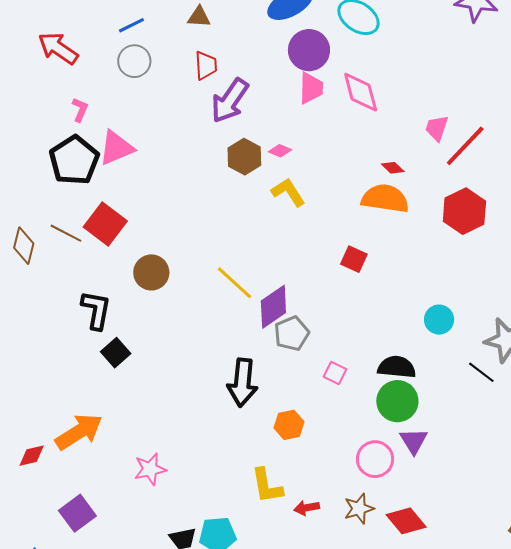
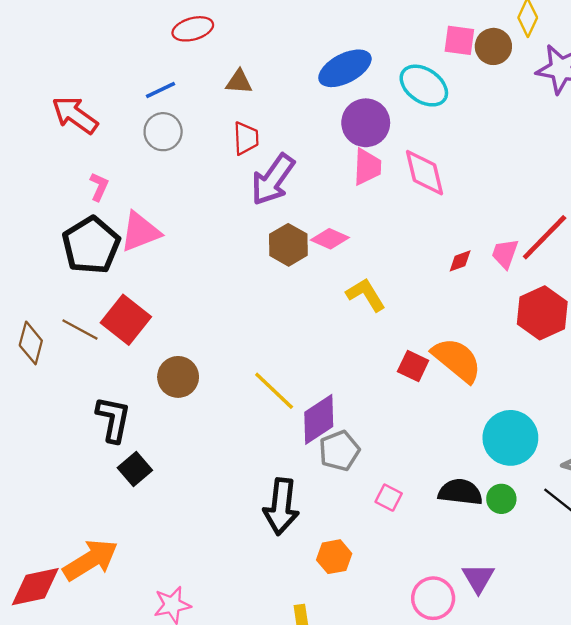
pink trapezoid: (437, 128) -> (505, 254), moved
pink diamond: (280, 151) -> (330, 239), size x1.4
red diamond: (393, 168) -> (460, 261), turned -65
yellow L-shape: (288, 192) -> (366, 295), moved
orange semicircle: (385, 198) -> (457, 360), moved, turned 30
cyan circle: (439, 320) -> (510, 438), size x1.6
green circle: (397, 401) -> (501, 499), moved, size x0.6
red diamond: (32, 456) -> (35, 587), size x1.6

